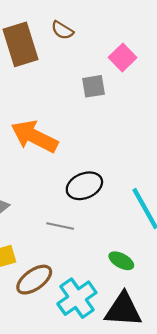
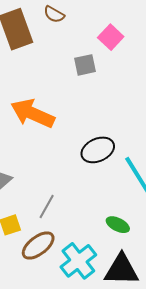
black ellipse: (84, 186) -> (98, 150), moved
gray line: (60, 226) -> (47, 206), moved, turned -70

